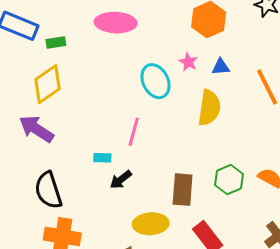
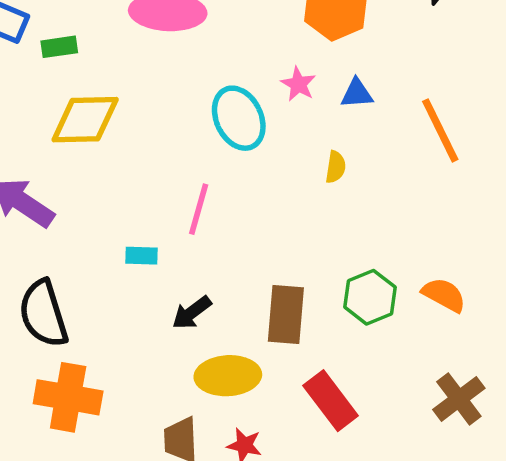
yellow diamond: (47, 84) -> (85, 120), moved, turned 33
yellow semicircle: (209, 108) -> (336, 167), size x0.5
black arrow: (121, 180) -> (192, 313), moved

